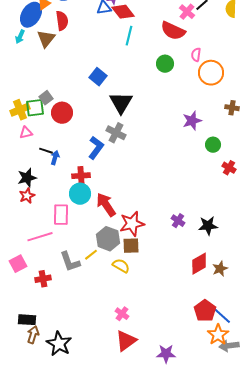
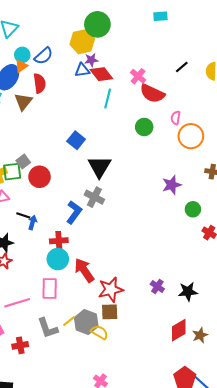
pink cross: (187, 12) -> (138, 76), moved
pink rectangle: (61, 215) -> (50, 289), moved
gray hexagon: (108, 239) -> (86, 322), moved

